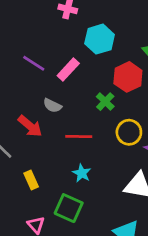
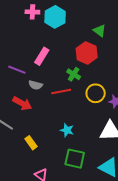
cyan hexagon: (100, 39) -> (55, 17), moved
purple line: (34, 63) -> (17, 70), moved
red line: (79, 136) -> (61, 92), moved
green square: (69, 208) -> (75, 159), moved

